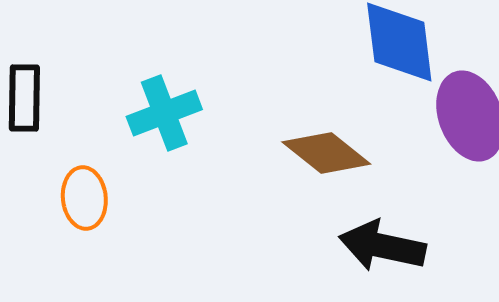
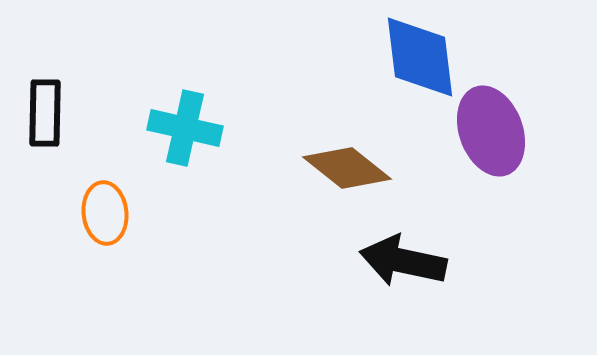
cyan cross: (164, 113) -> (185, 128), turned 34

